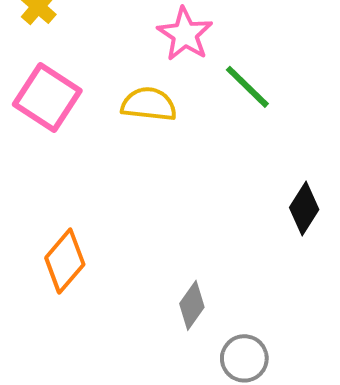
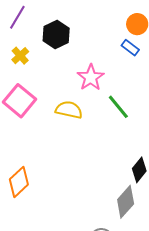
gray diamond: (192, 305) -> (126, 202), moved, size x1.4

